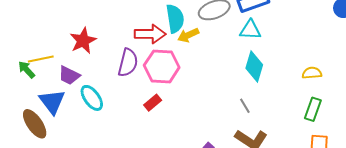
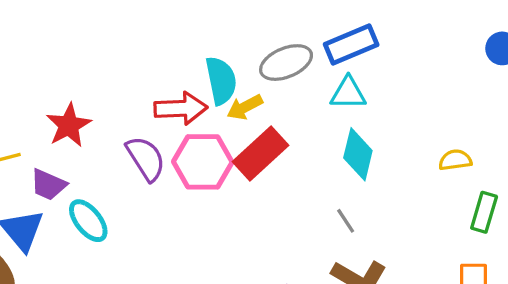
purple semicircle: (128, 63) -> (146, 158), turned -44
red rectangle: (153, 103) -> (260, 154), moved, size x1.8
green rectangle: (313, 109) -> (484, 212), moved

